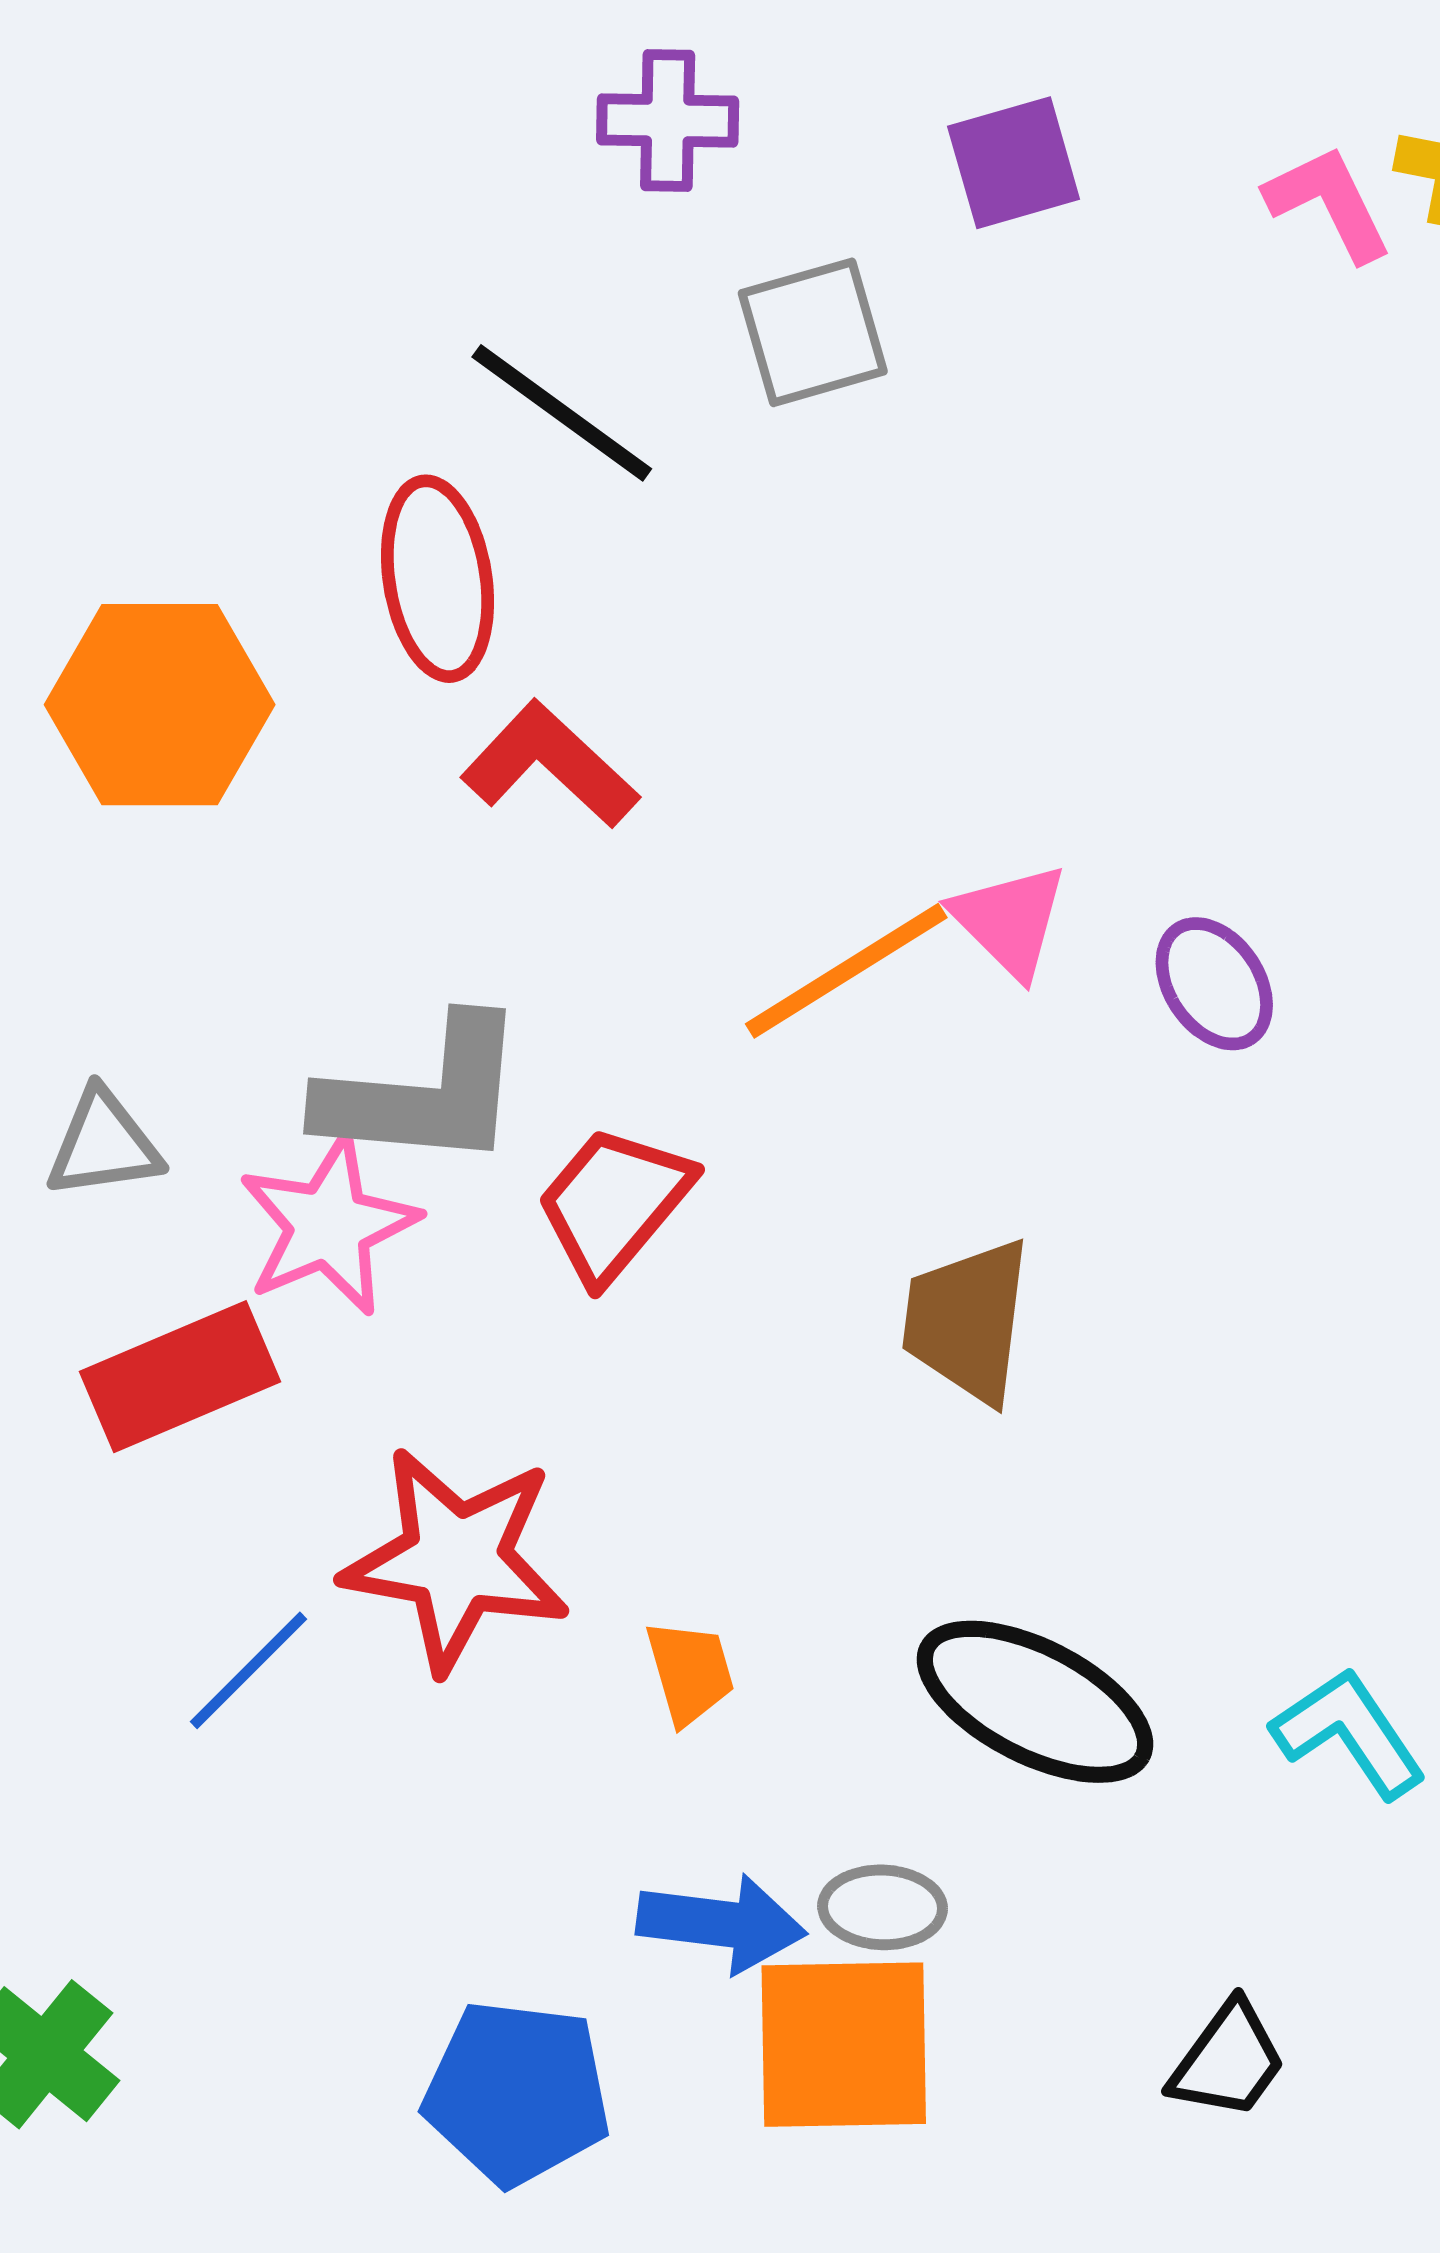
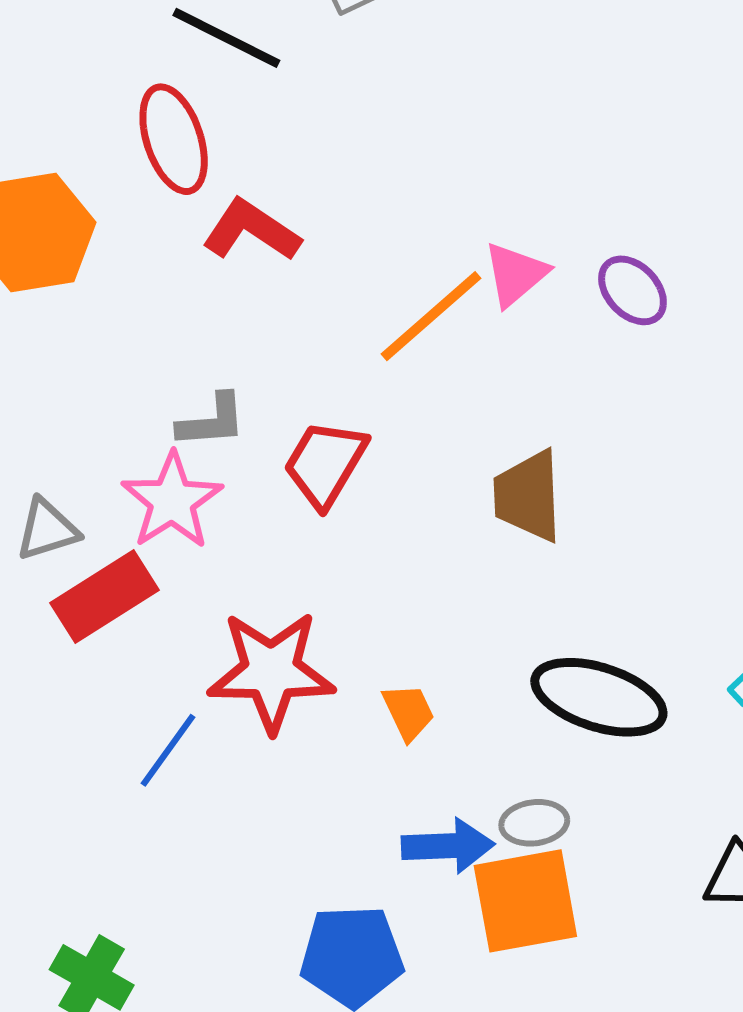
pink triangle: (1010, 920) -> (515, 274), turned 44
gray L-shape: (423, 1094) -> (212, 421), size x0.6
gray triangle: (104, 1144) -> (47, 530), moved

